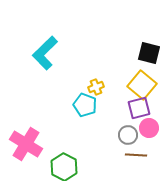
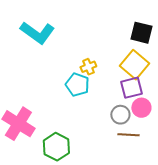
cyan L-shape: (45, 53) -> (37, 33), turned -100

